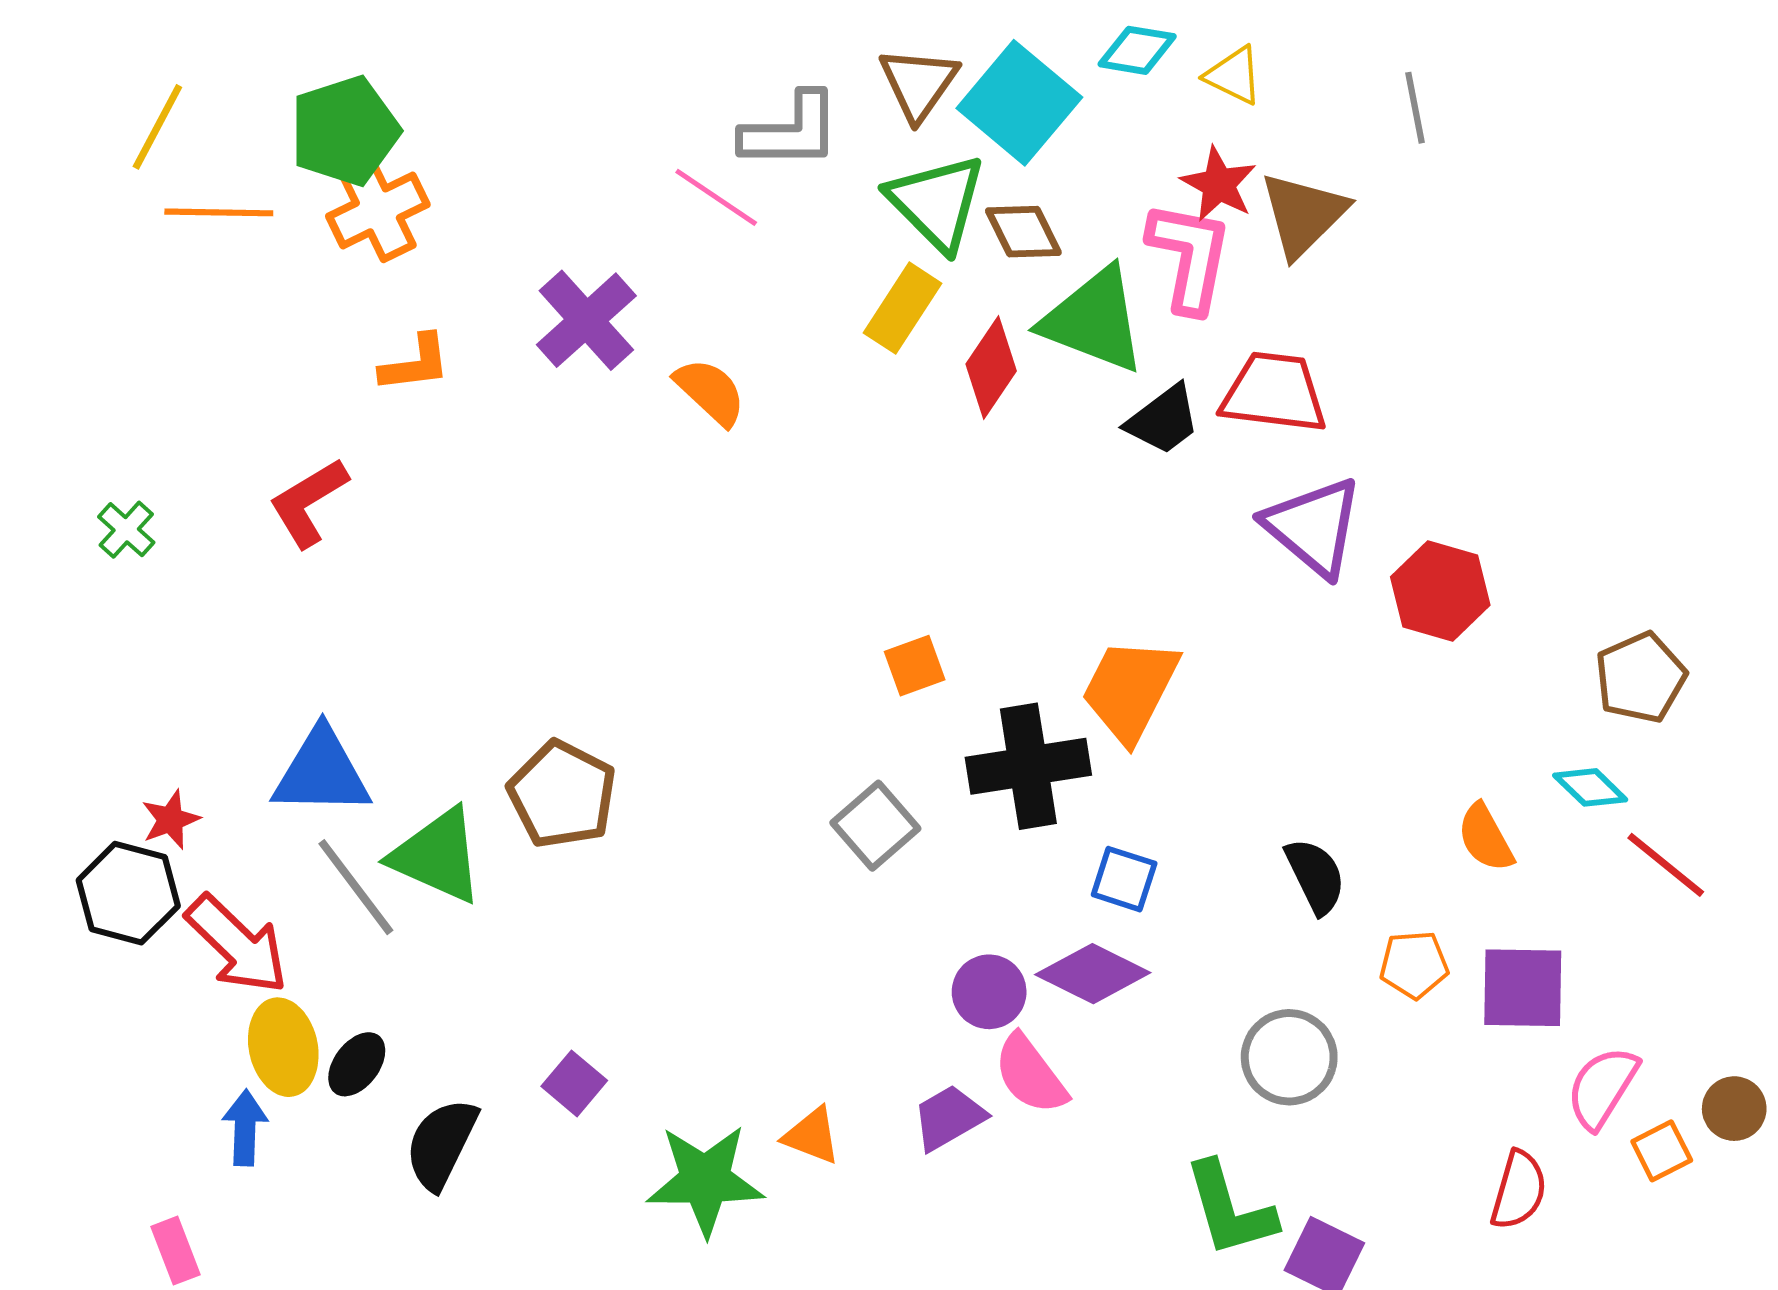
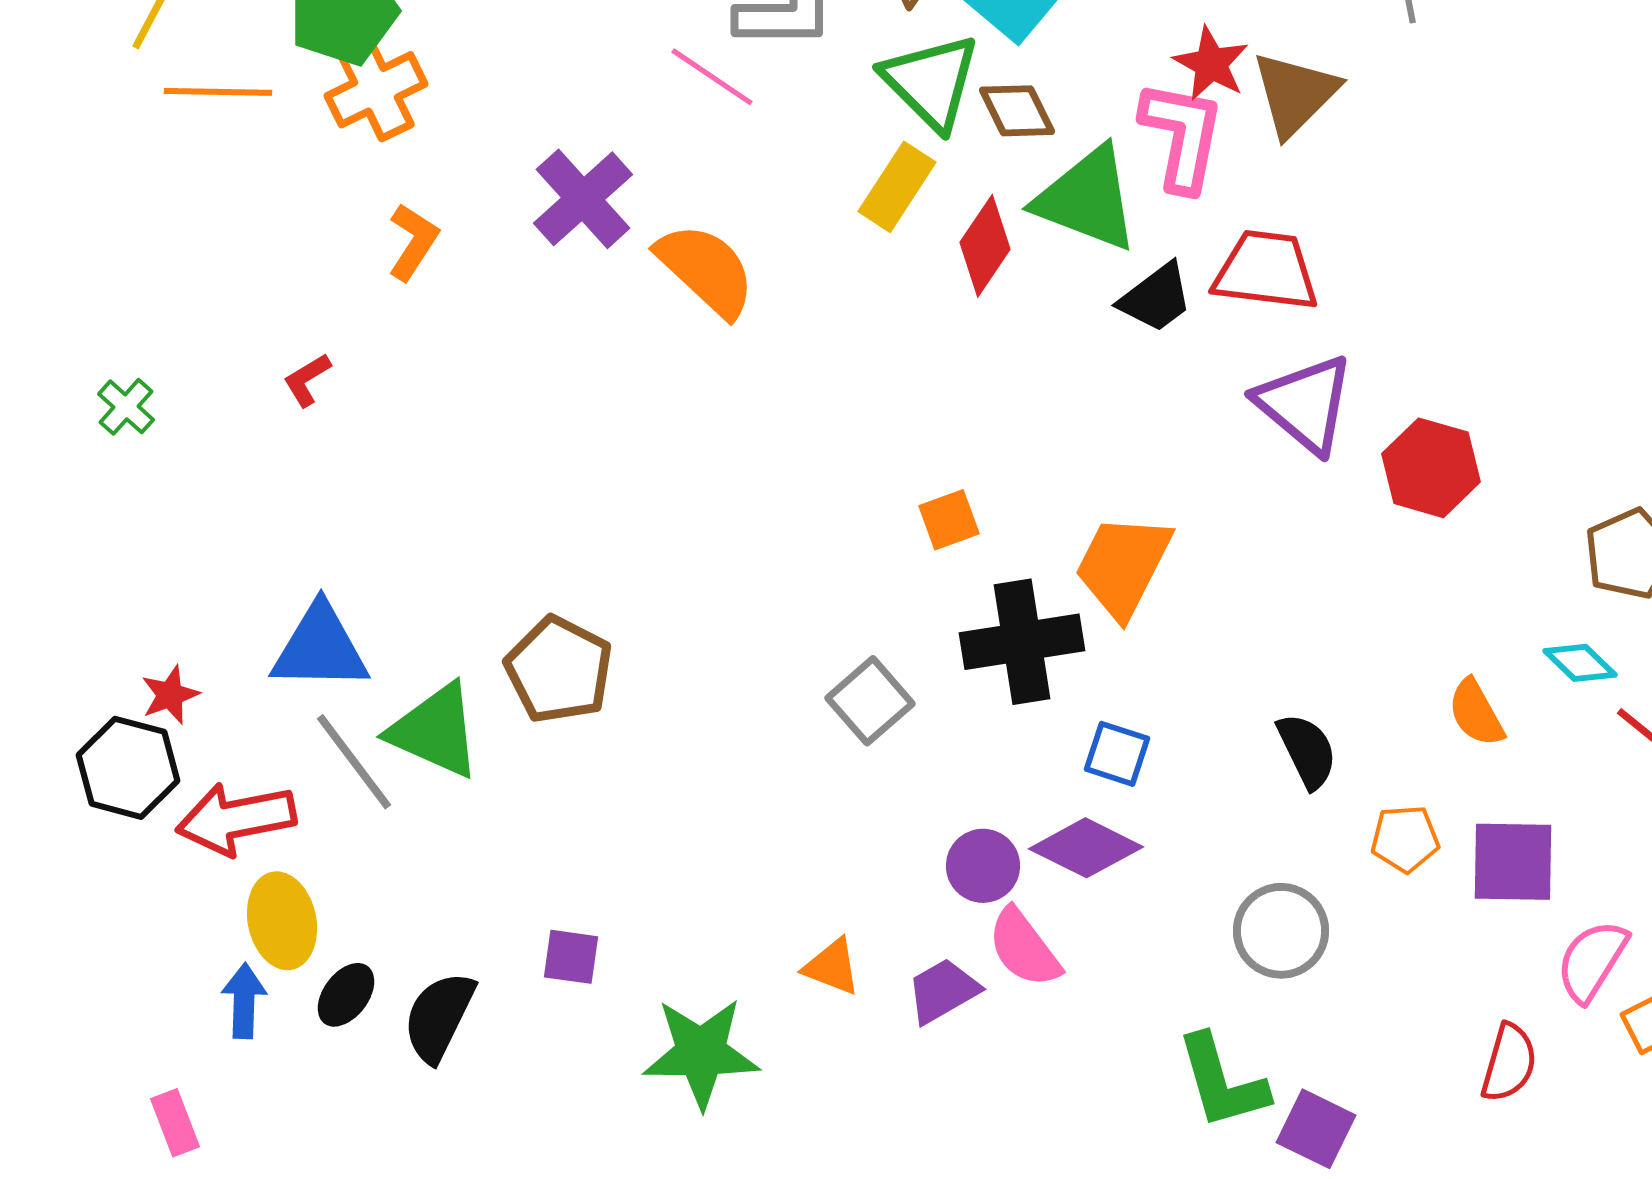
orange L-shape: (415, 363) -> (413, 242), turned -50
orange semicircle: (710, 392) -> (706, 270), size x1.4
red L-shape: (308, 502) -> (307, 380), size x0.6
orange square: (915, 666) -> (949, 520), moved
red arrow: (237, 944) -> (236, 819), turned 125
black ellipse: (357, 1064) -> (346, 995), moved
purple square: (574, 1083) -> (571, 957), turned -32
orange triangle: (812, 1136) -> (832, 967), moved

